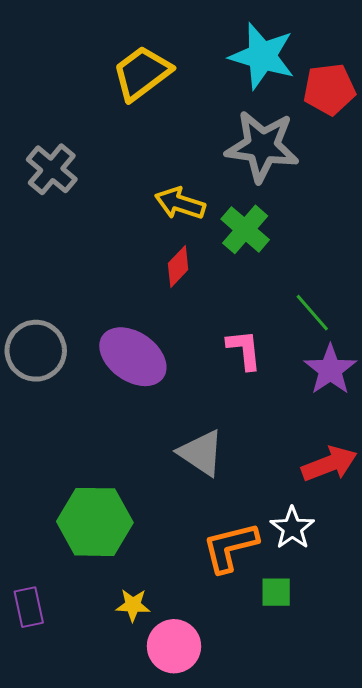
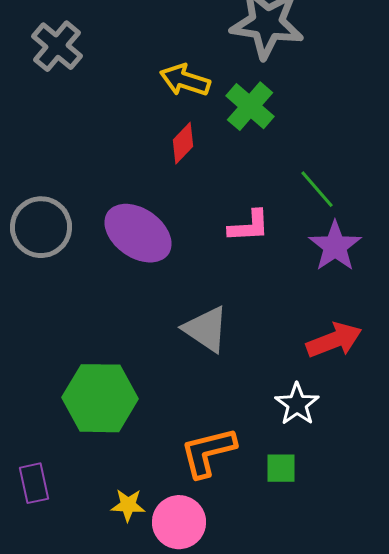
pink L-shape: (244, 350) -> (249, 226), turned 93
orange L-shape: (230, 547) -> (208, 452), moved
yellow star: (133, 605) -> (128, 505), moved

